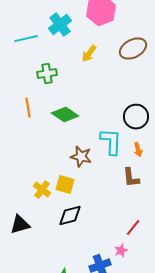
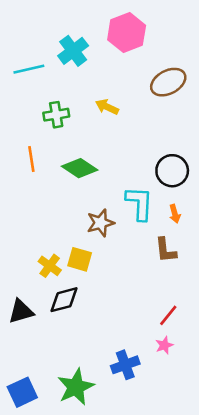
yellow arrow: (89, 54) -> (107, 107), moved, turned 78
brown star: (81, 157) -> (100, 223), turned -30
black diamond: (70, 216) -> (64, 300), moved
pink star: (121, 251) -> (164, 345), moved

